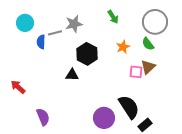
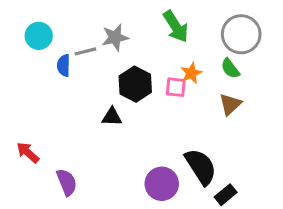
green arrow: (113, 17) -> (176, 26), size x1.5
pink square: (136, 72) -> (176, 87), moved
red arrow: (18, 87) -> (28, 153), moved

